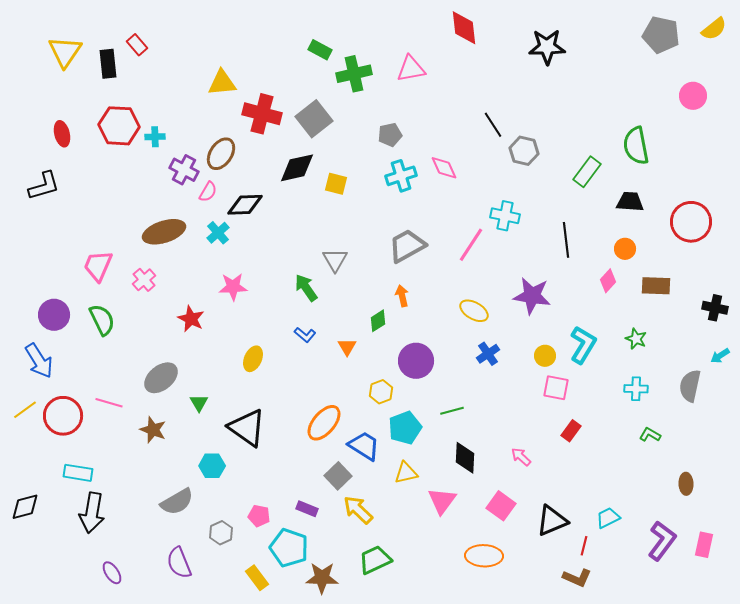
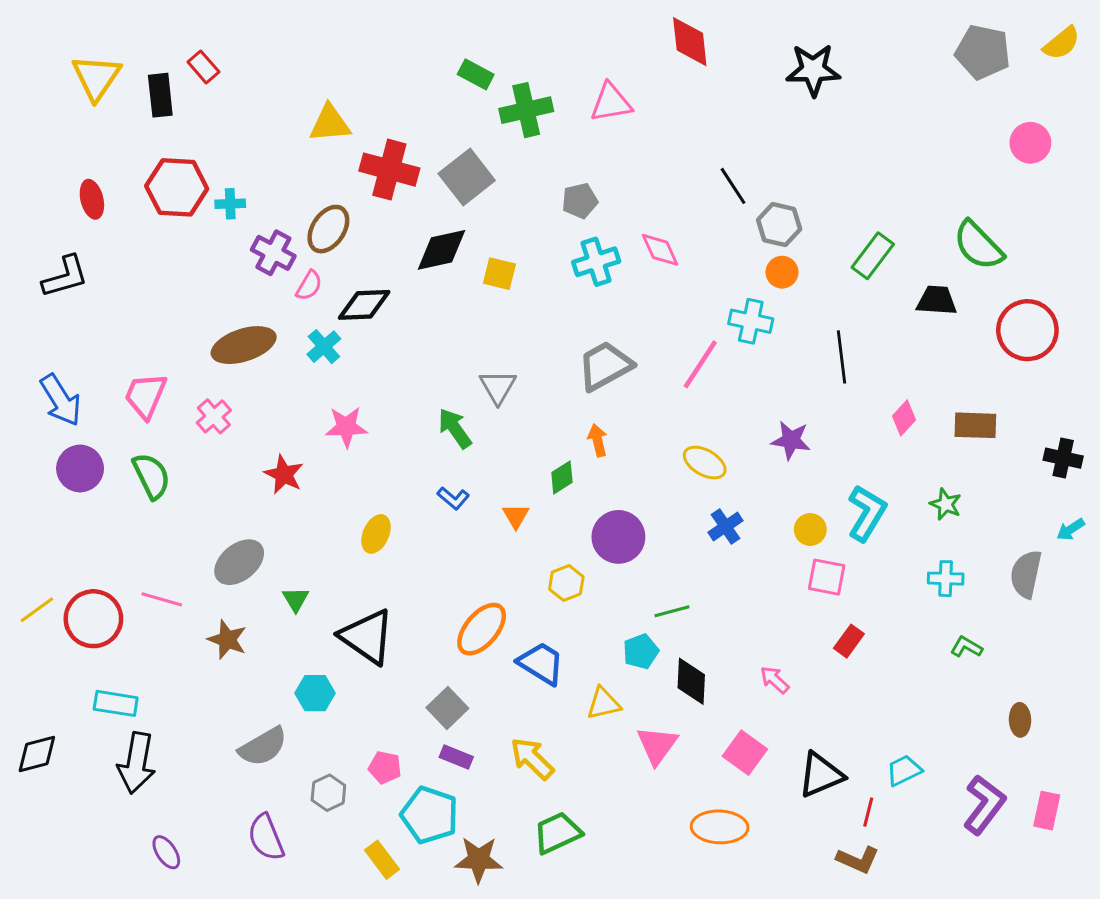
green semicircle: (636, 146) -> (978, 245), moved, turned -33
orange circle: (625, 249) -> (782, 272), moved
purple star: (532, 296) -> (791, 440), size x0.7
blue arrow: (39, 361) -> (61, 400), moved
cyan pentagon: (405, 428) -> (641, 651), moved, size x0.7
gray square: (338, 476) -> (447, 708), moved

